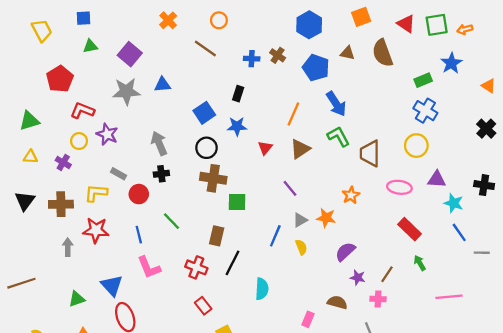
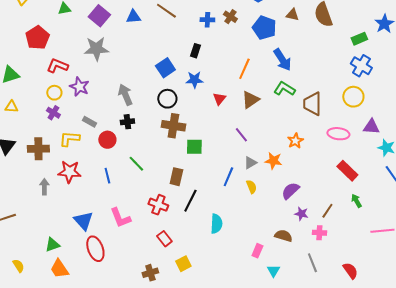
blue triangle: (162, 85) -> (133, 17), moved
green L-shape: (338, 137) -> (284, 89), turned -30
purple cross: (63, 162) -> (53, 113), moved
pink L-shape: (149, 267) -> (120, 218), moved
green triangle: (77, 299) -> (52, 245), moved

